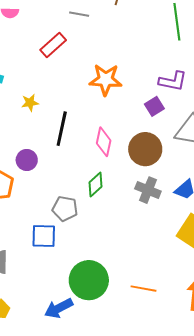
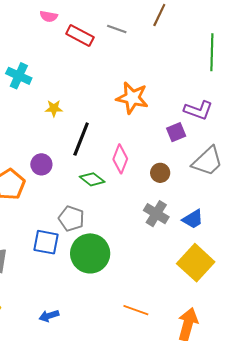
red rectangle: (53, 45) -> (80, 35), moved, turned 60
brown circle: (145, 149) -> (160, 173), size x0.6
green diamond: (95, 184) -> (92, 179), moved, turned 70
green circle: (89, 280) -> (90, 253), moved
blue arrow: (59, 308) -> (49, 316), size x0.7

